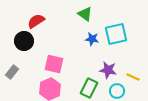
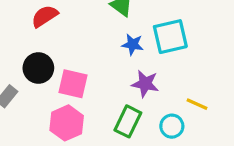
black circle: (24, 41) -> (38, 68), moved
purple star: (108, 70) -> (145, 84), moved

